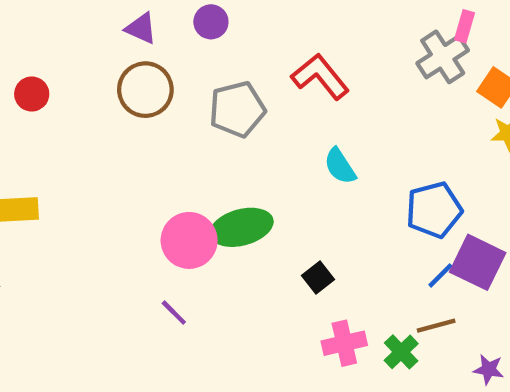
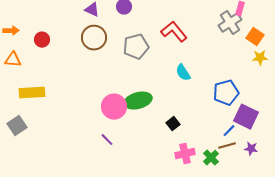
blue line: (440, 275) -> (229, 131), moved
purple star: (489, 369) -> (251, 149), moved

